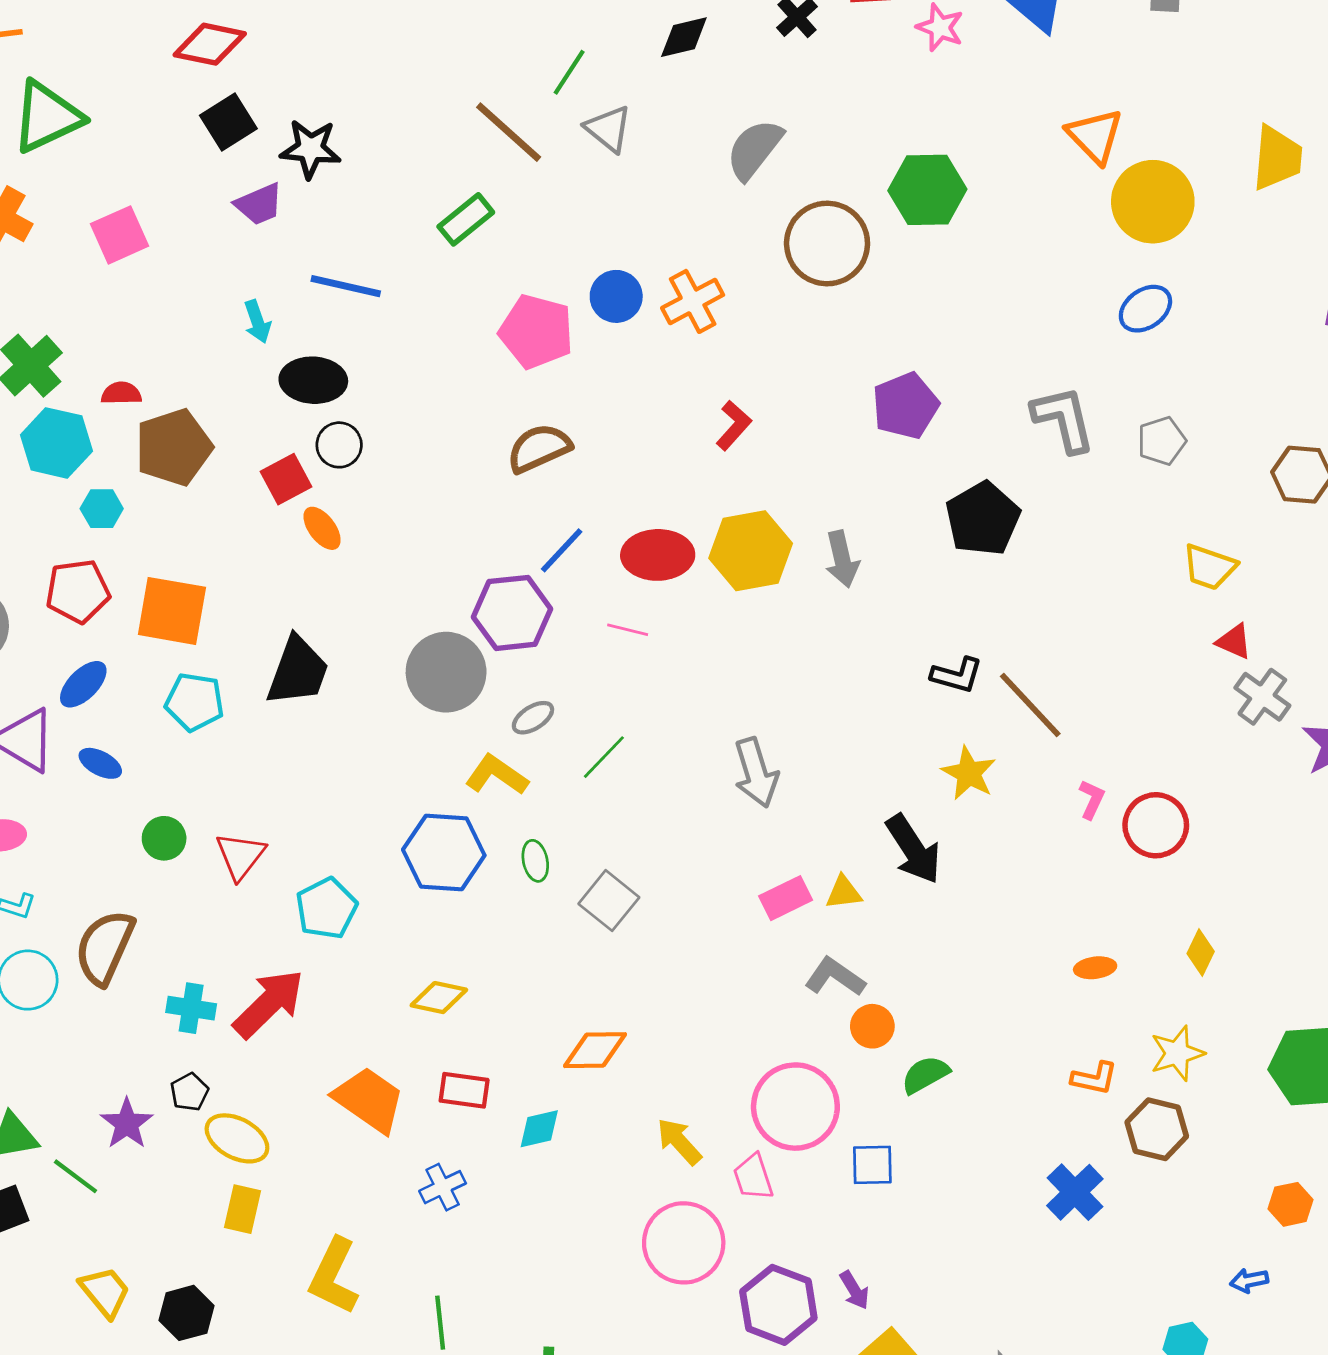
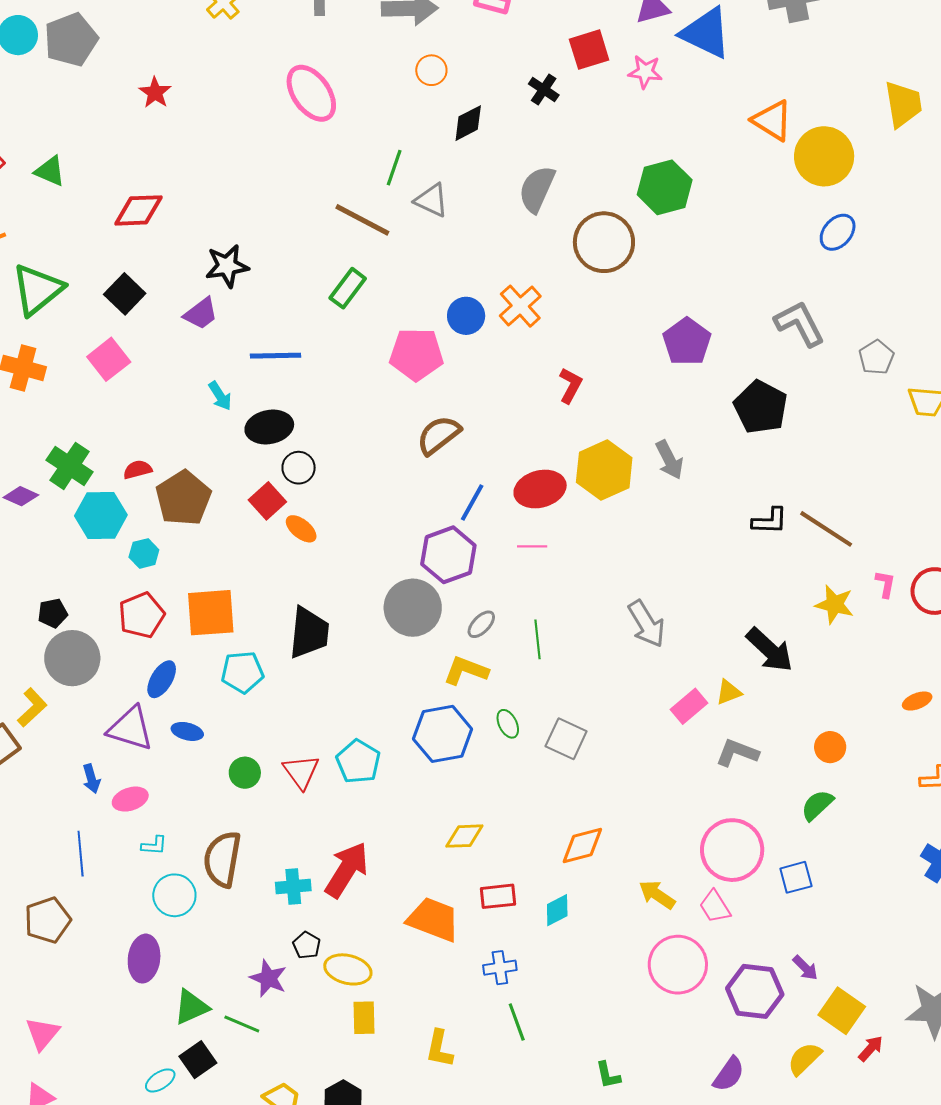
black square: (228, 122) -> (125, 294), moved
gray pentagon: (1162, 441) -> (876, 357), moved
green line: (604, 757) -> (538, 639), turned -36
yellow star: (969, 773) -> (835, 604), moved
cyan pentagon: (326, 908) -> (358, 762), moved
orange circle: (872, 1026) -> (830, 747), moved
blue cross: (443, 1187) -> (500, 968), turned 32
yellow L-shape: (334, 1276) -> (439, 1049), size x0.7
green line: (440, 1323) -> (517, 1022), moved

